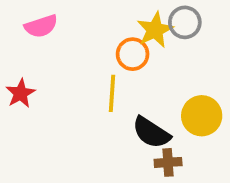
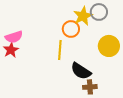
pink semicircle: (41, 26) -> (14, 37), moved
yellow circle: (202, 116) -> (109, 46), moved

